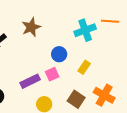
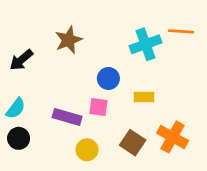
yellow rectangle: (84, 67) -> (144, 97), turned 56
pink square: (52, 74) -> (98, 107), turned 32
purple rectangle: (30, 81) -> (67, 117), turned 42

